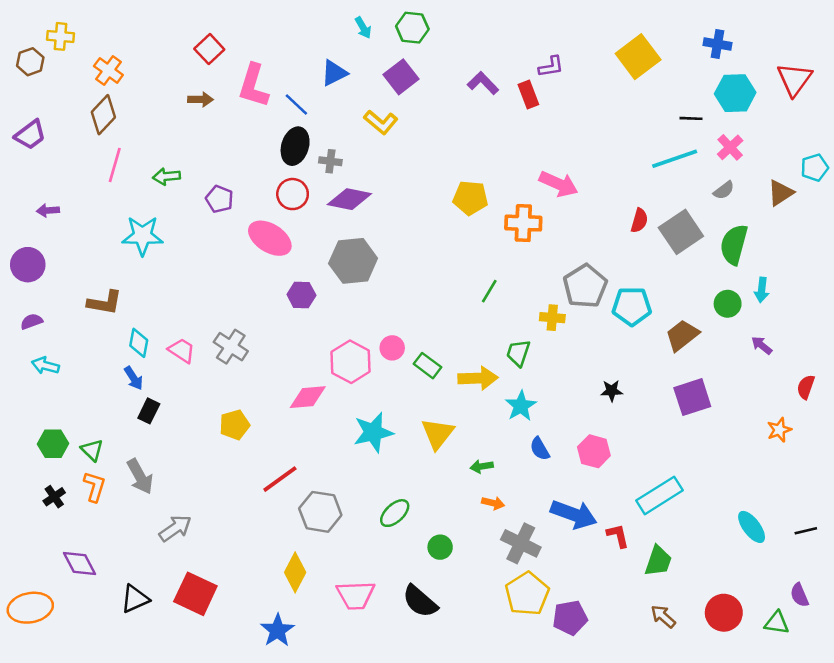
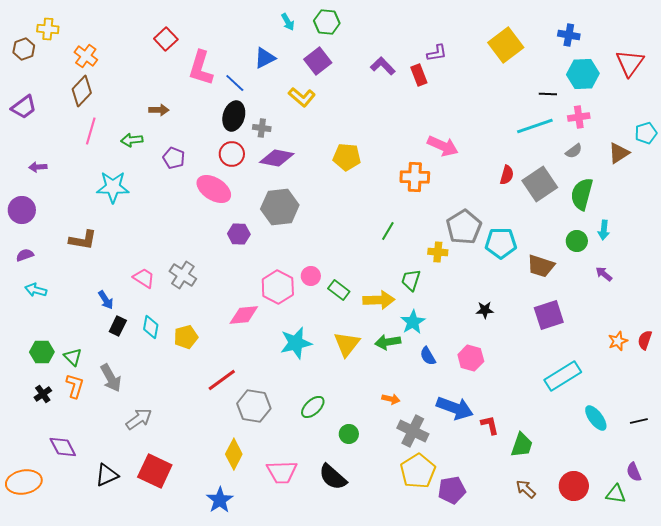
brown arrow: (200, 99) -> (159, 110), moved
pink cross: (730, 147) -> (579, 117), turned 35
yellow pentagon: (470, 198) -> (347, 157), moved
brown trapezoid: (682, 335) -> (541, 266), turned -124
cyan diamond: (139, 343) -> (151, 327), moved
red semicircle: (806, 387) -> (645, 340), moved
green arrow: (482, 466) -> (388, 342), moved, size x1.4
cyan rectangle: (660, 495) -> (563, 376), moved

